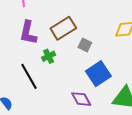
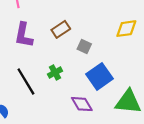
brown rectangle: (63, 28) -> (61, 29), size x0.7
green cross: (49, 56) -> (55, 73), moved

